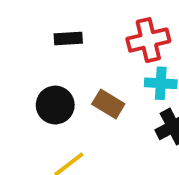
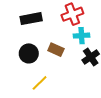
black rectangle: (68, 39) -> (31, 19), size x1.5

